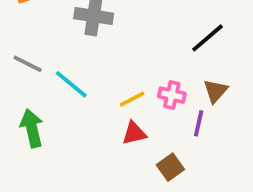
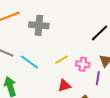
yellow line: (132, 99) -> (61, 60), moved

